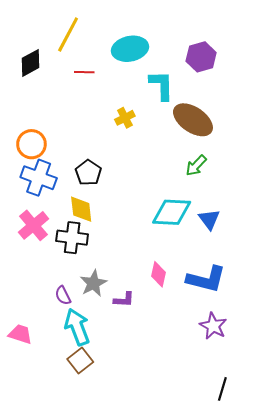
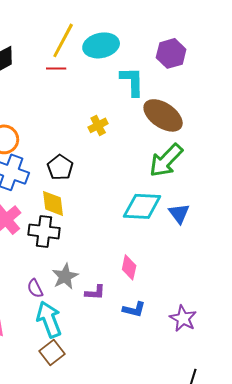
yellow line: (68, 35) -> (63, 40), moved
yellow cross: (125, 118) -> (98, 125), moved
green arrow: (196, 166) -> (166, 160), size x1.6
blue L-shape: (206, 279) -> (134, 309), moved, size x0.6

